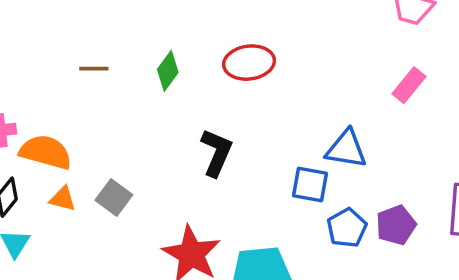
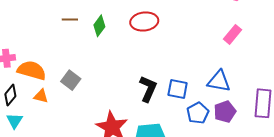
brown line: (94, 69) -> (70, 19), moved
blue triangle: (346, 149) -> (219, 81), moved
black L-shape: (216, 153) -> (148, 89), moved
gray square: (114, 197) -> (71, 80), moved

